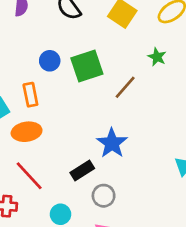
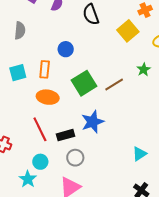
green square: (87, 66) -> (84, 83), moved, turned -30
orange ellipse: (27, 132) -> (48, 97), moved
red line: (29, 176) -> (40, 129), moved

